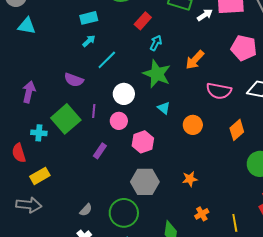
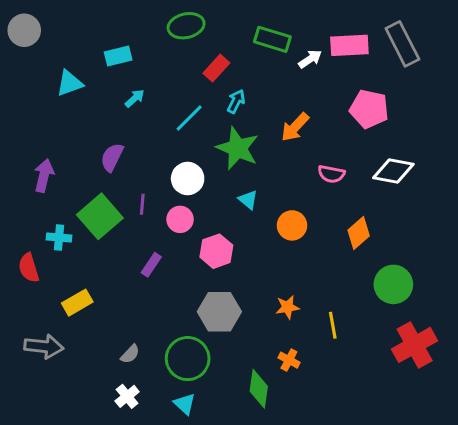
cyan rectangle: (89, 18) -> (118, 56), moved
cyan triangle: (27, 26) -> (70, 83), moved, turned -30
cyan line: (107, 60) -> (189, 118), moved
purple semicircle: (74, 80) -> (112, 157), turned 96
pink semicircle: (219, 91) -> (331, 174), size x0.7
yellow rectangle: (40, 176) -> (77, 303), moved
orange cross: (202, 214) -> (289, 360), moved, turned -32
yellow line: (235, 223) -> (333, 325), moved

